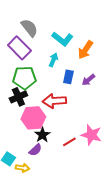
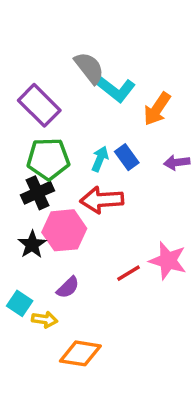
gray semicircle: (29, 28) -> (89, 68), moved
cyan arrow: (53, 60) -> (100, 159), moved
blue rectangle: (68, 77) -> (127, 157), turned -48
purple arrow: (88, 80) -> (177, 162), moved, turned 32
black star: (42, 135) -> (32, 245), moved

